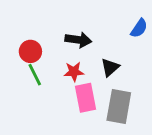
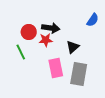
red circle: (30, 51) -> (29, 32), moved
red star: (74, 72) -> (46, 40), moved

